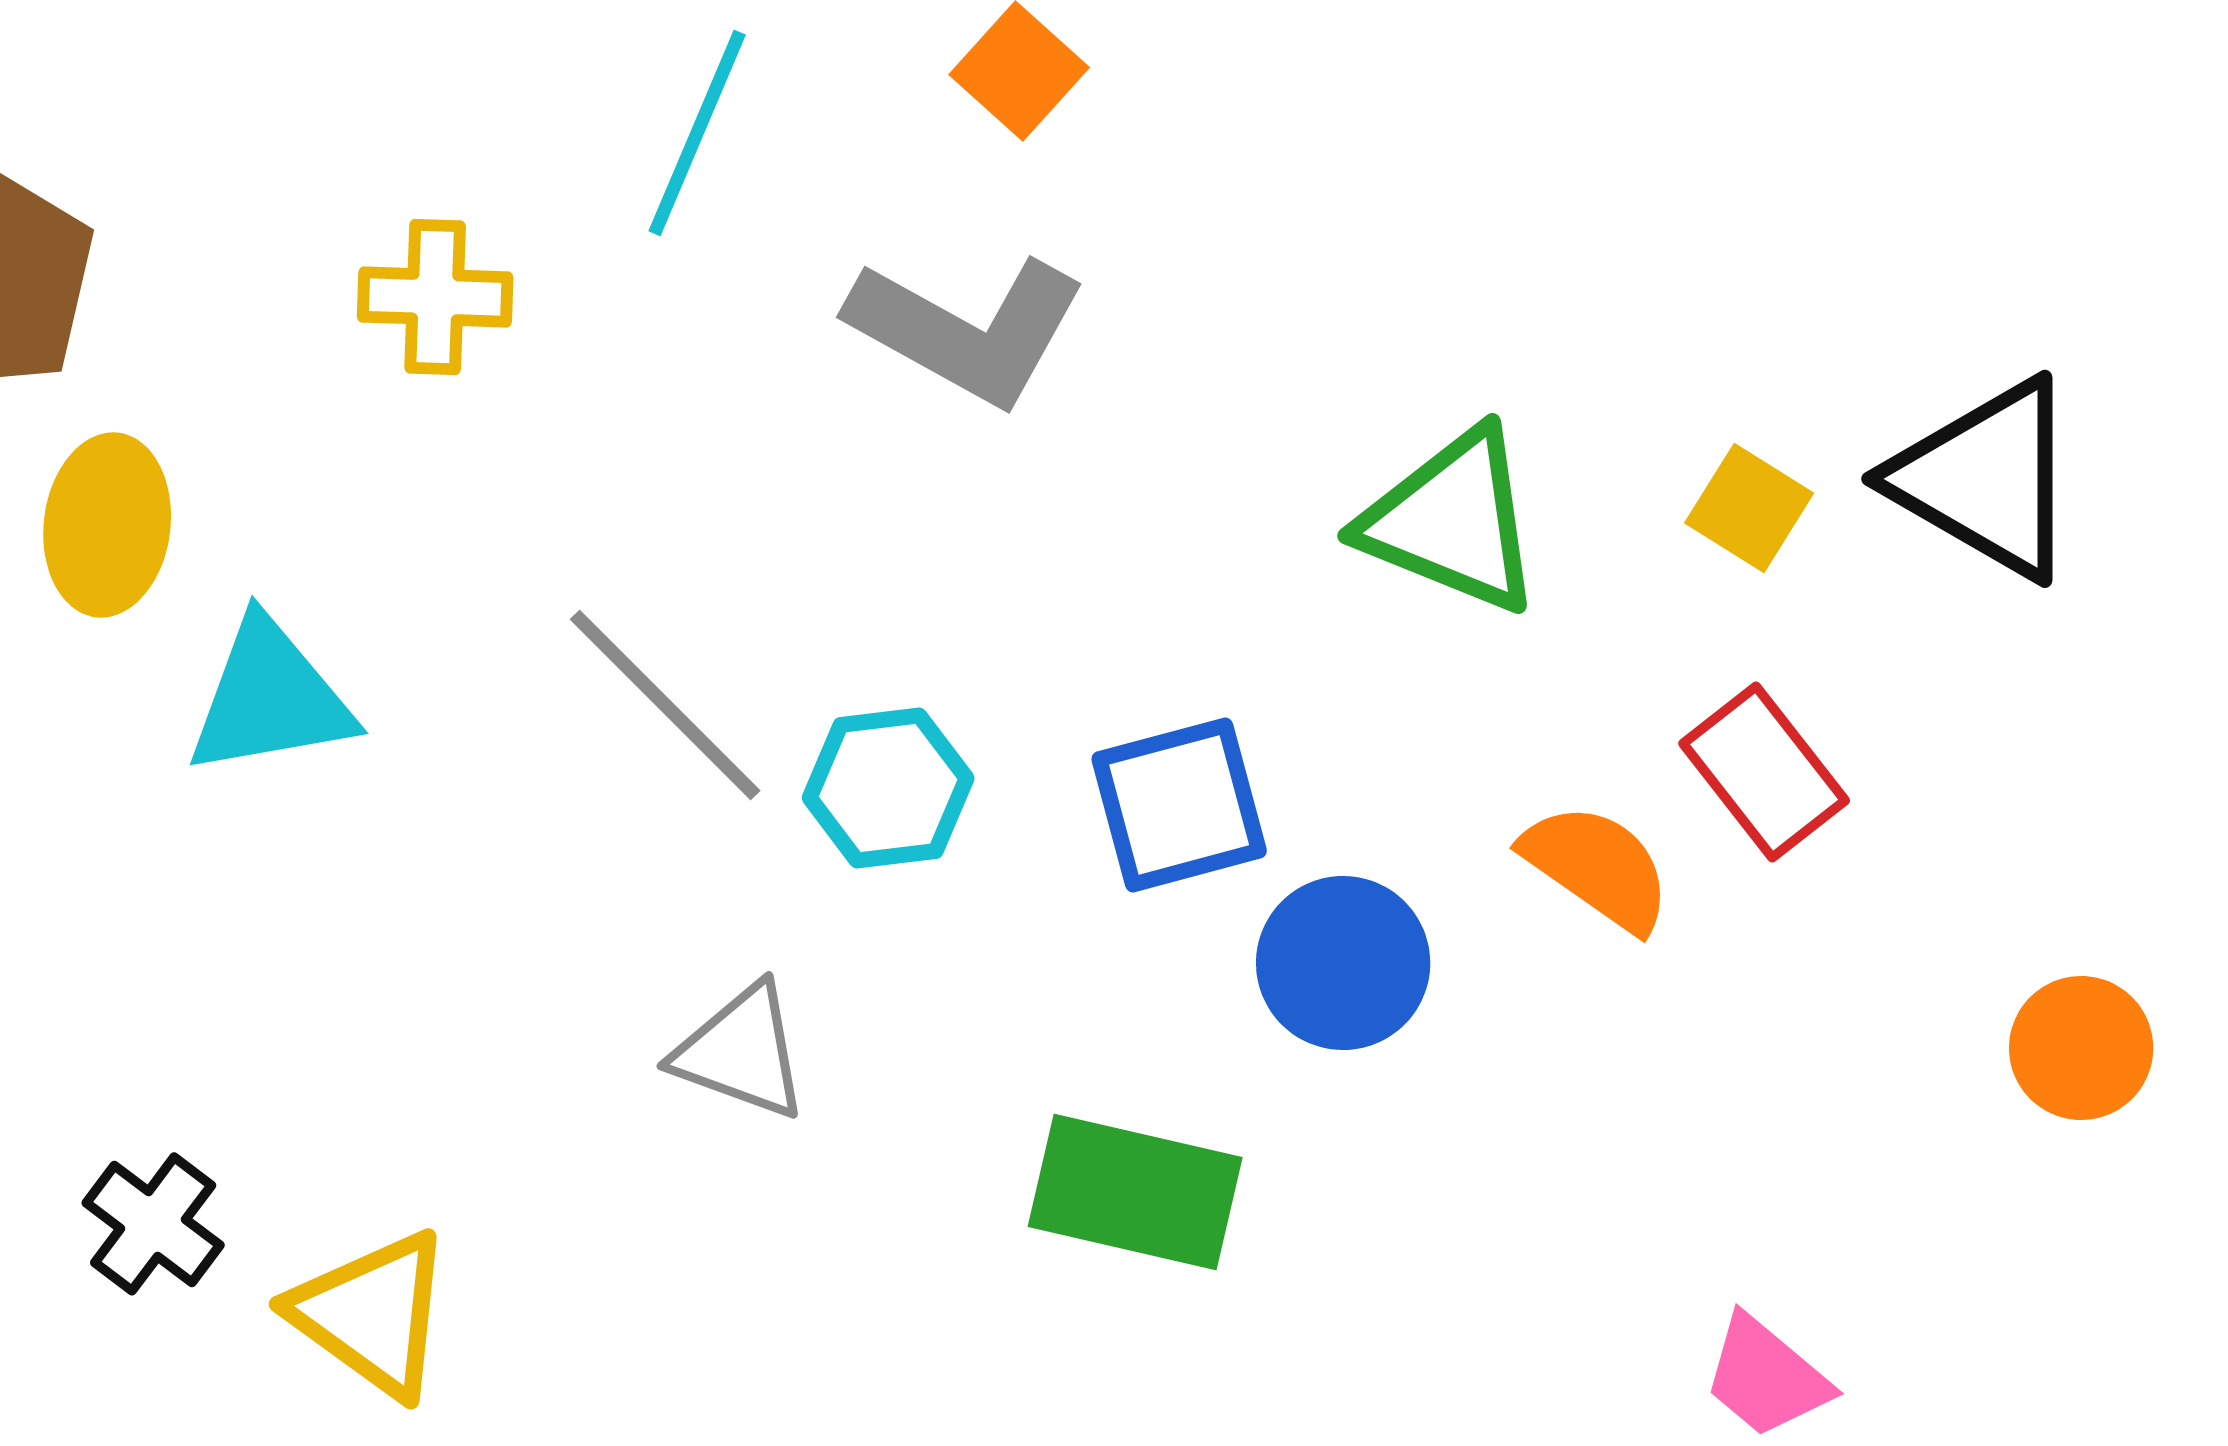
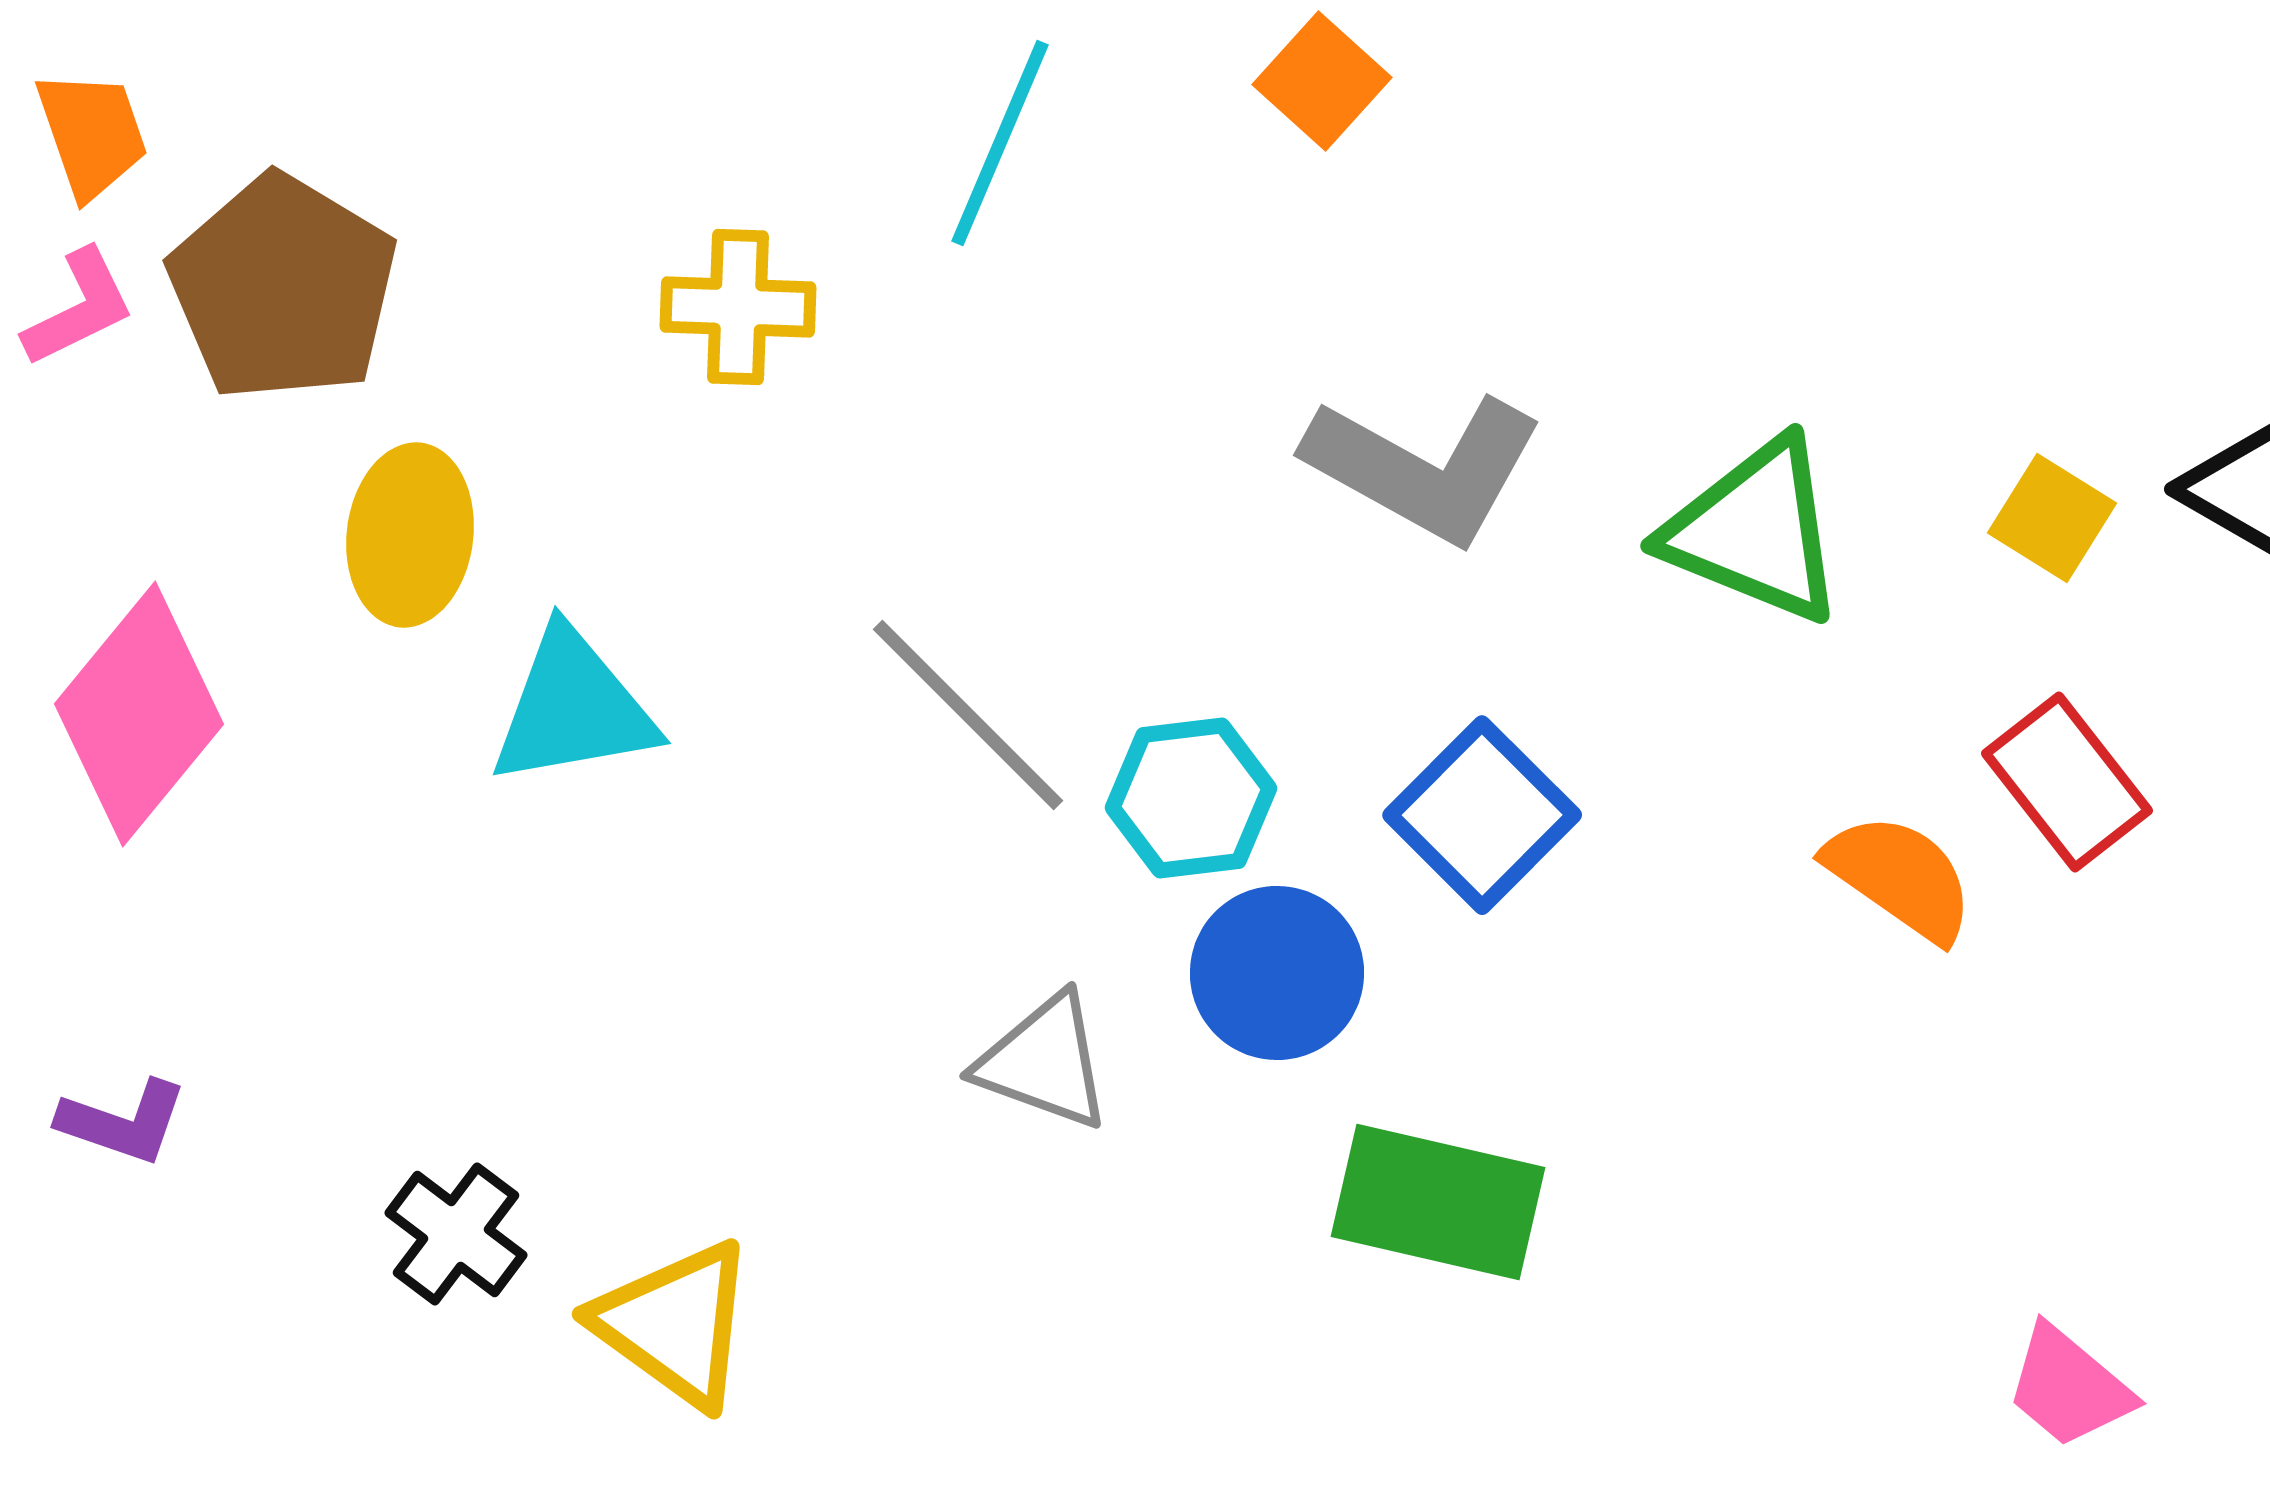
gray L-shape: (967, 330) -> (1424, 468), moved
blue square: (1179, 805) -> (1482, 815), turned -30
blue circle: (1343, 963) -> (1277, 973), moved

